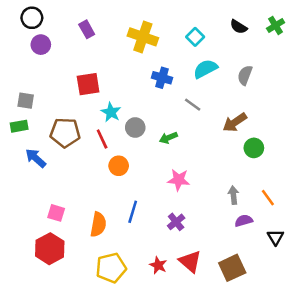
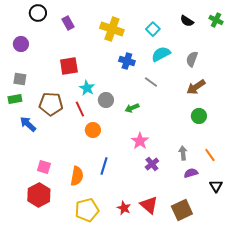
black circle: (32, 18) -> (38, 13), moved
green cross: (276, 25) -> (216, 20), turned -32
purple circle: (41, 45) -> (21, 44), moved
brown arrow: (235, 122) -> (196, 87), moved
pink star: (179, 180) -> (140, 141), turned 30
purple cross: (176, 222) -> (152, 164), moved

